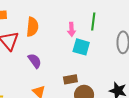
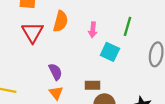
pink arrow: (72, 29) -> (93, 30), moved
purple semicircle: (35, 61) -> (55, 72), moved

